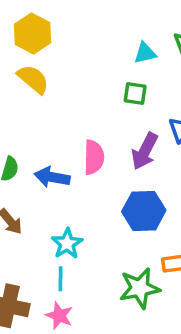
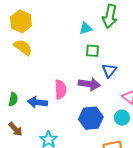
green square: (135, 93) -> (92, 51), moved
purple arrow: (145, 151) -> (89, 84), turned -105

